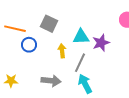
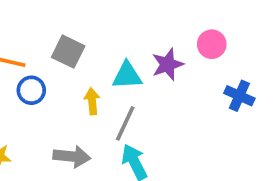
purple star: (101, 43) -> (168, 64), moved

